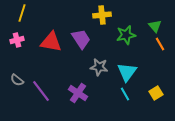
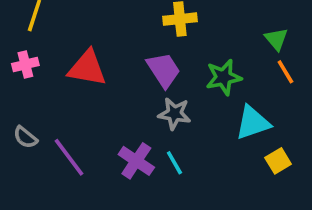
green star: (126, 35) -> (224, 77), moved
purple trapezoid: (81, 39) -> (164, 70), moved
cyan triangle: (127, 72) -> (253, 123), moved, turned 35
cyan line: (125, 94) -> (174, 163), moved

